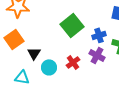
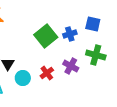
blue cross: (99, 35) -> (70, 34), moved

